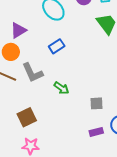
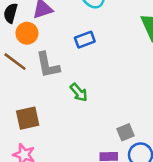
gray square: (96, 103) -> (126, 132), moved, turned -32

